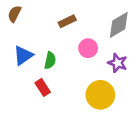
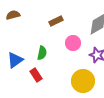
brown semicircle: (14, 14) -> (13, 15), turned 48
blue triangle: (23, 56) -> (15, 60), moved

